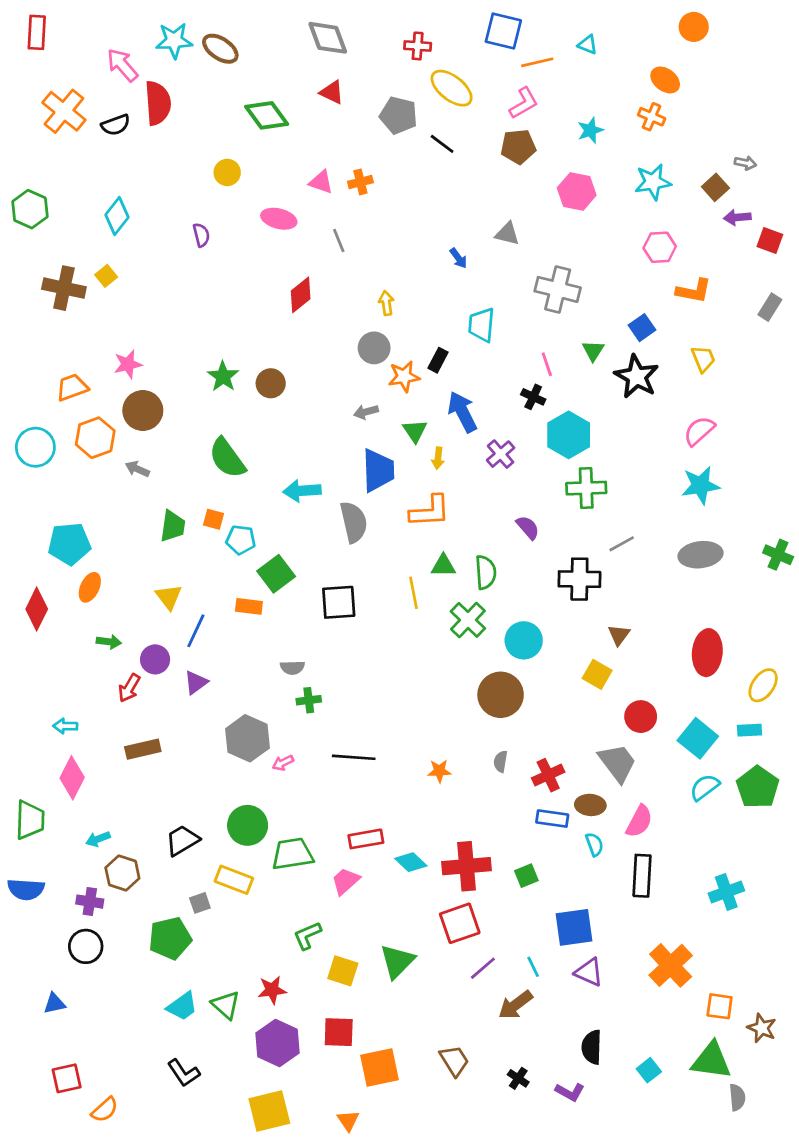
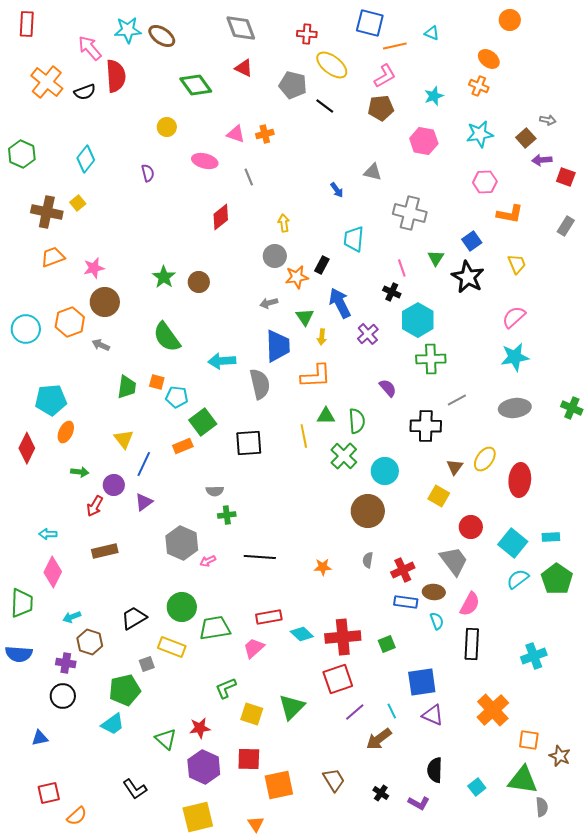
orange trapezoid: (72, 387) -> (53, 257), moved
orange rectangle: (249, 606) -> (183, 446), turned -30
yellow ellipse: (763, 685) -> (485, 459), moved
cyan trapezoid: (182, 1006) -> (113, 724), moved

